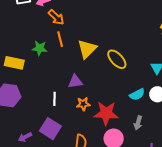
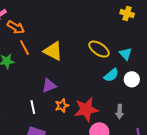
yellow triangle: (87, 49) -> (53, 51), turned -35
yellow ellipse: (117, 59) -> (99, 49), moved
cyan semicircle: (137, 94) -> (111, 75), moved

